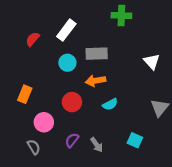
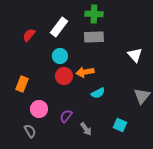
green cross: (121, 16) -> (94, 14), moved
gray rectangle: (97, 54) -> (94, 37), moved
red circle: (72, 102) -> (64, 76), moved
purple semicircle: (72, 140) -> (66, 116), moved

